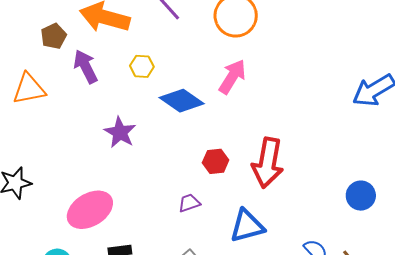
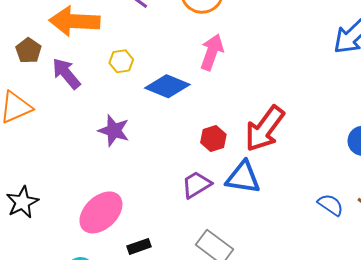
red arrow: (268, 163) -> (265, 129), turned 39
purple trapezoid: (189, 203) -> (196, 185), size x1.4
blue triangle: (247, 226) -> (243, 177), moved, turned 36

